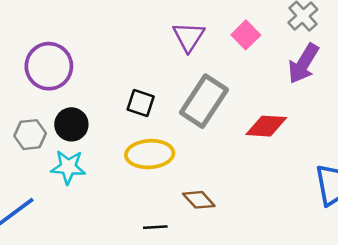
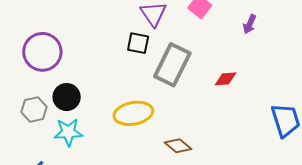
purple arrow: (303, 64) -> (250, 24), size x0.6
black square: (141, 103) -> (138, 43), moved
red diamond: (266, 126) -> (226, 79), size x0.7

